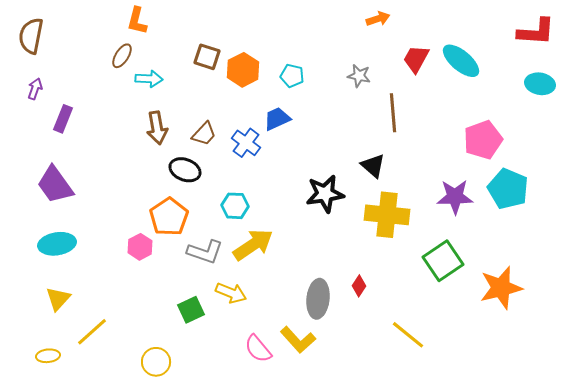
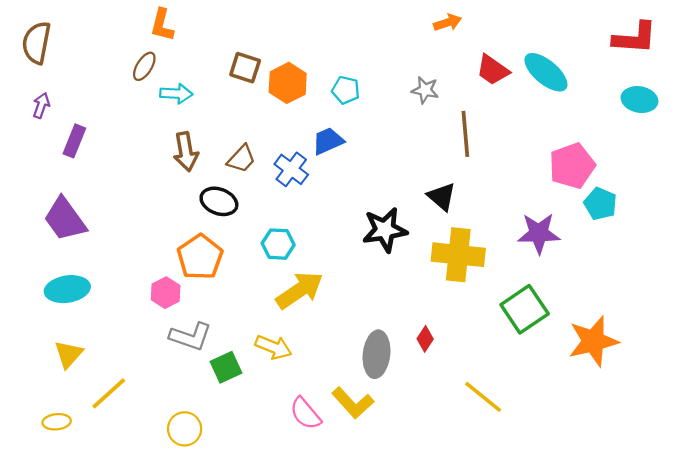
red trapezoid: (416, 59) -> (493, 70), turned -84
cyan pentagon: (508, 189) -> (600, 204), moved, size x0.7
gray L-shape: (205, 252) -> (191, 336), moved

